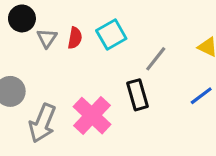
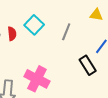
black rectangle: (137, 95) -> (88, 65), moved

